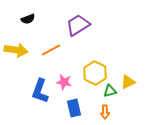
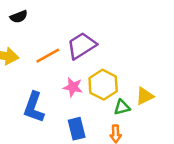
purple trapezoid: (78, 25) -> (82, 46), moved
pink star: (64, 82) -> (73, 87), moved

